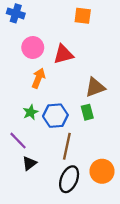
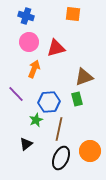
blue cross: (16, 13) -> (26, 16), moved
green star: (30, 112) -> (36, 120), moved
purple line: (18, 141) -> (16, 94), moved

